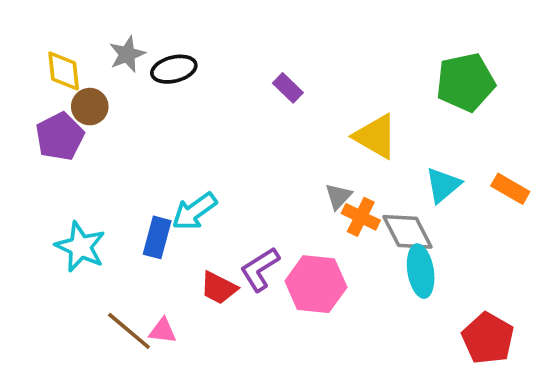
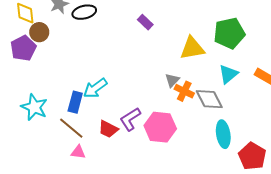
green pentagon: (465, 82) -> (229, 33), moved
yellow triangle: (376, 136) -> (192, 48), turned -40
cyan ellipse: (421, 271) -> (223, 134), moved
brown line: (129, 331) -> (71, 128), moved

